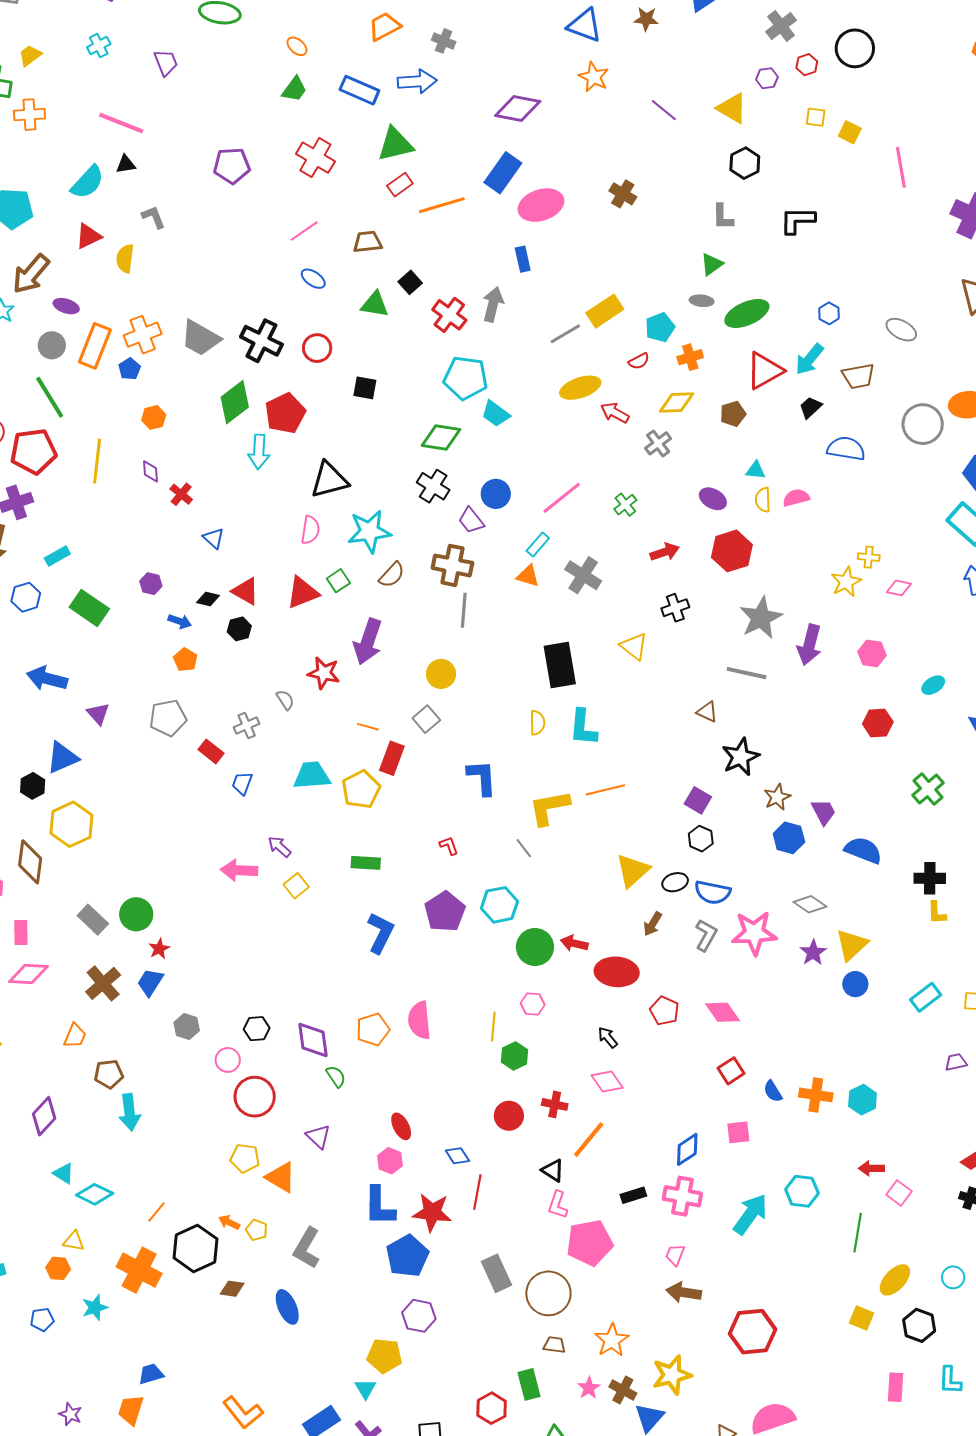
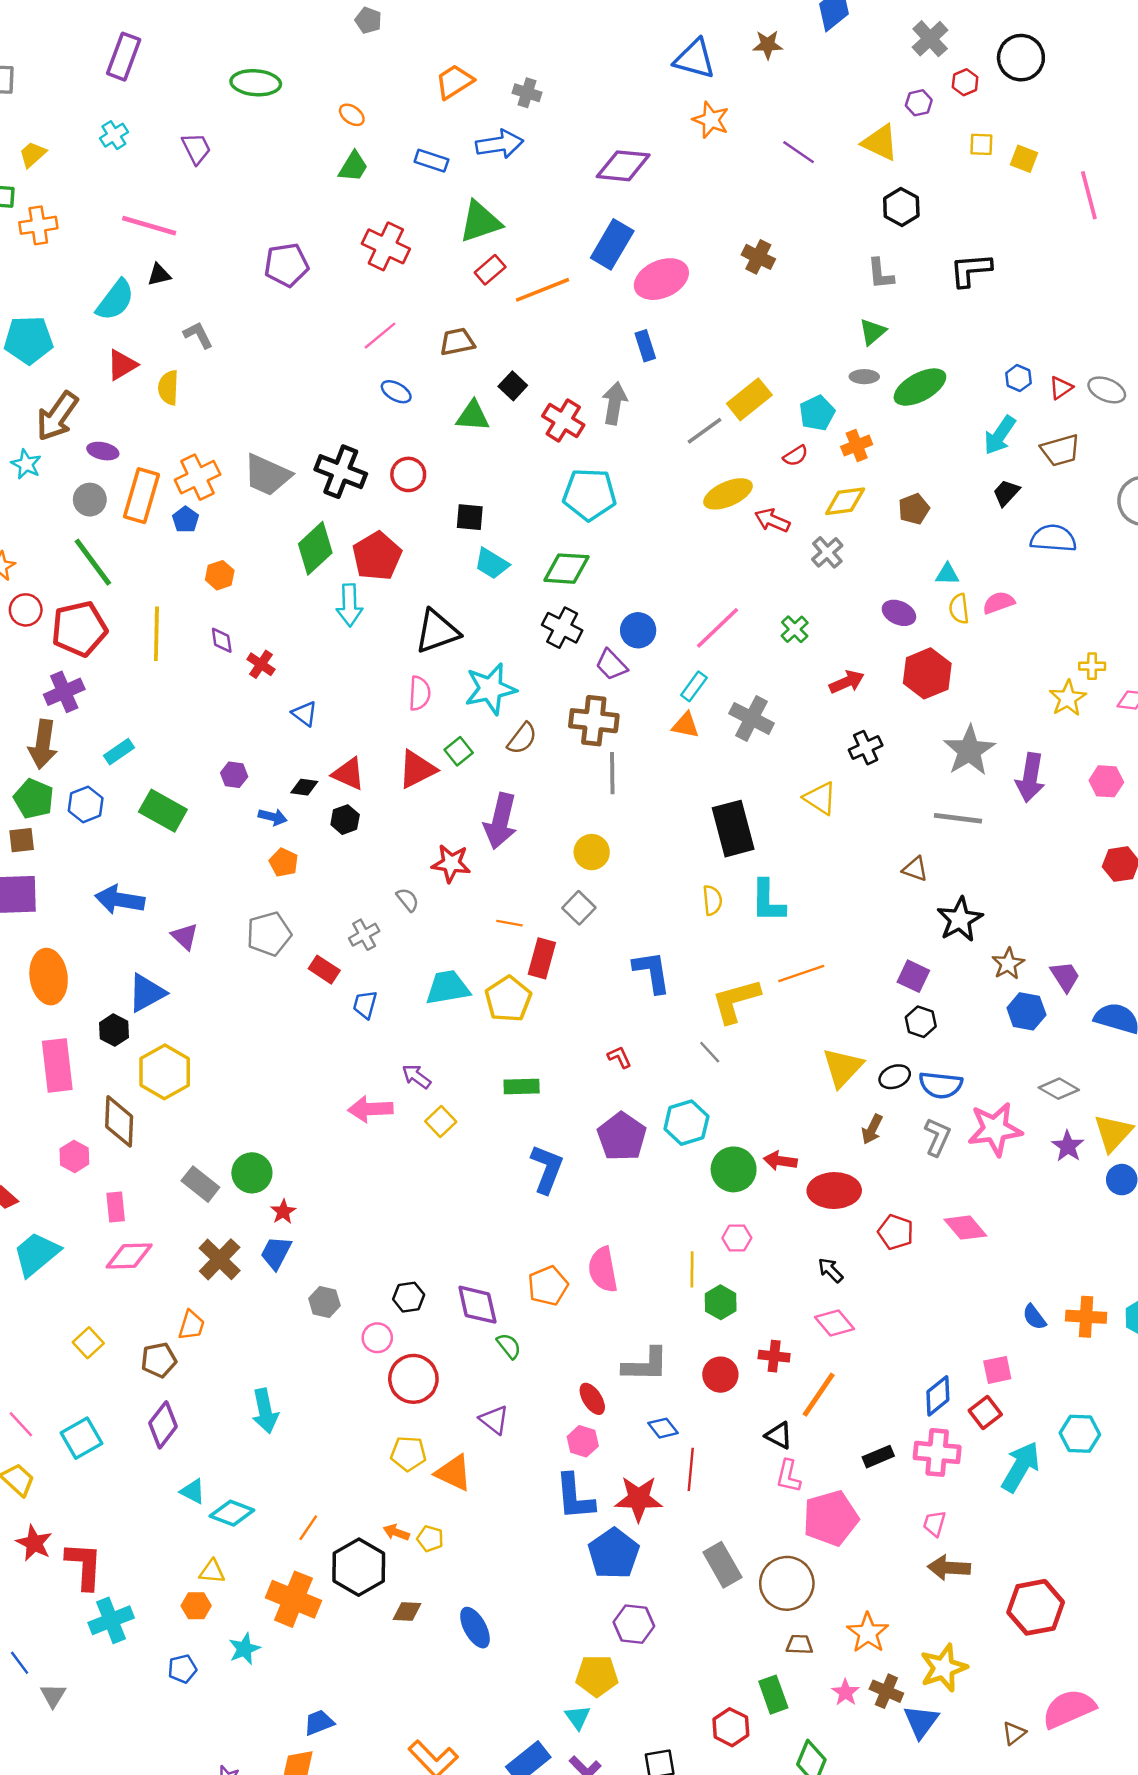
blue rectangle: (359, 90) -> (431, 161), size x0.7
red triangle: (765, 371) -> (1061, 388), moved, size x0.5
cyan trapezoid: (496, 414) -> (492, 564), moved
red square: (731, 1071) -> (985, 1412), moved
brown pentagon: (109, 1074) -> (159, 1360), moved
gray L-shape: (307, 1248) -> (645, 1365), moved, turned -114

